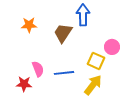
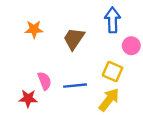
blue arrow: (83, 15) -> (113, 20), moved
pink circle: (112, 47) -> (131, 46), moved

